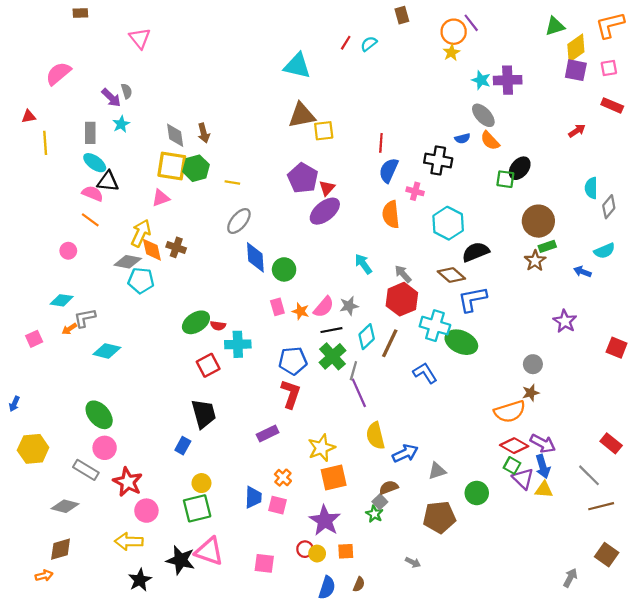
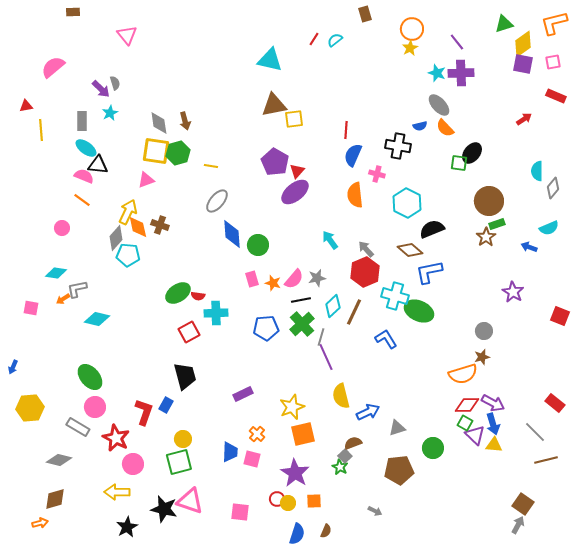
purple line: (471, 23) -> (457, 42), moved
gray diamond: (128, 262) -> (116, 238), turned -60
pink square: (34, 339) -> (31, 308), turned 35
red L-shape: (291, 394) -> (144, 412), moved
red diamond: (514, 446) -> (467, 405), turned -30
brown square: (607, 555) -> (523, 504), moved

